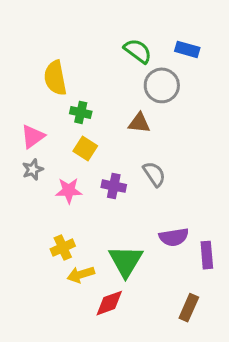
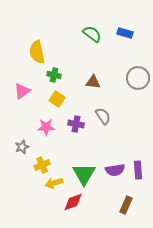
gray circle: (162, 85) -> (138, 78), moved
gray star: (33, 169) -> (22, 147), moved
purple semicircle: (174, 237) -> (115, 170), moved

